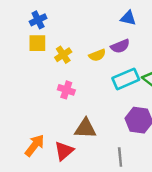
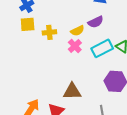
yellow cross: (63, 55) -> (49, 32), turned 32
pink cross: (66, 90) -> (75, 46), moved, turned 32

